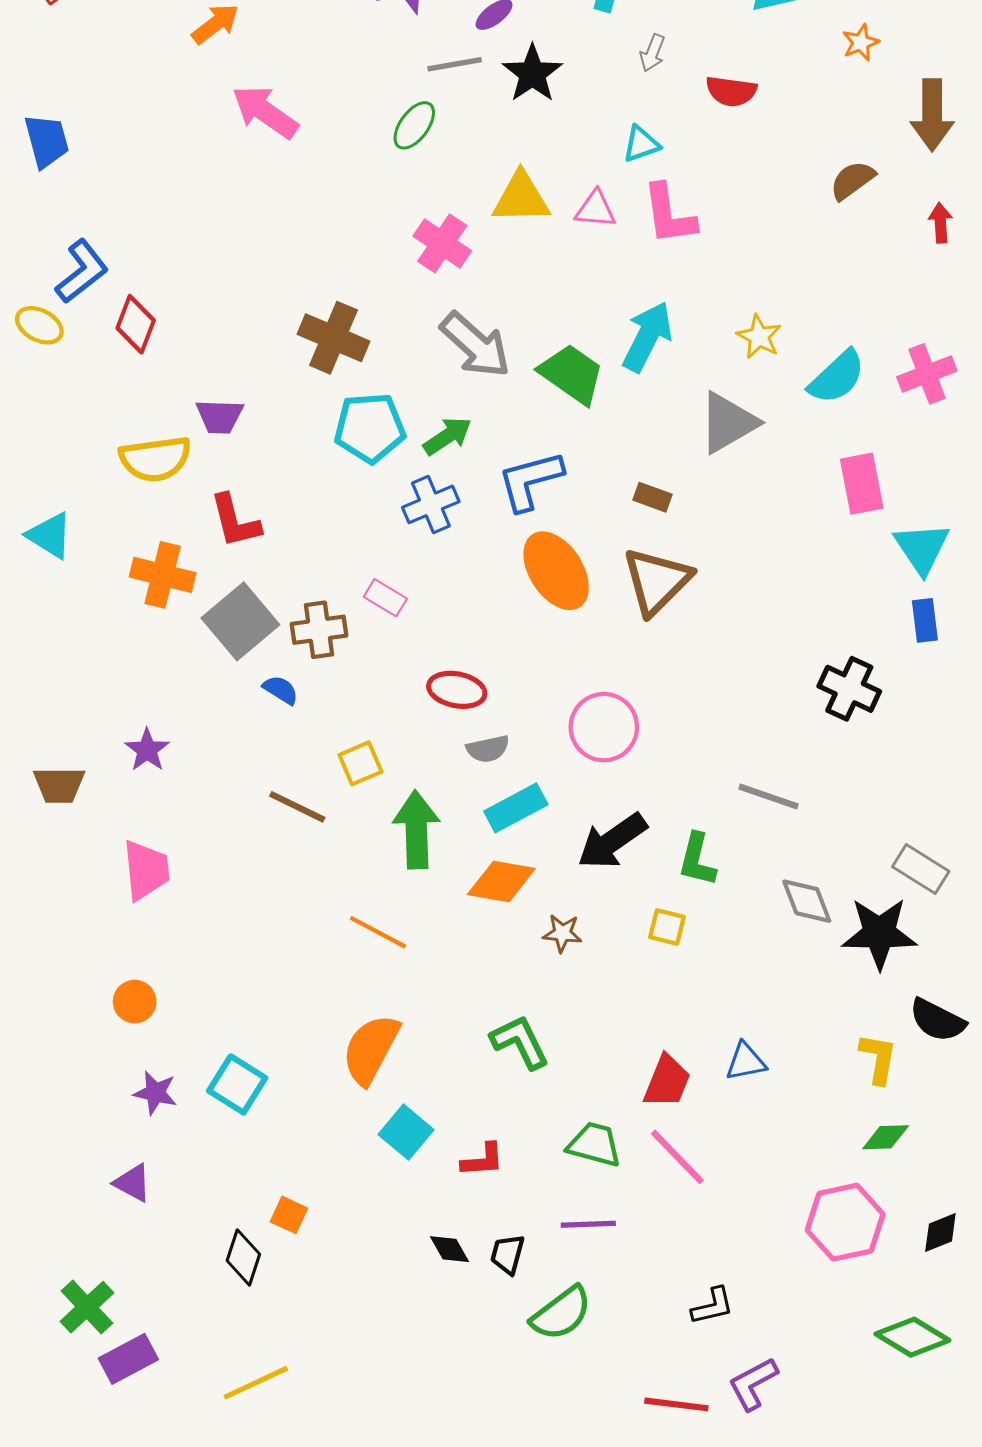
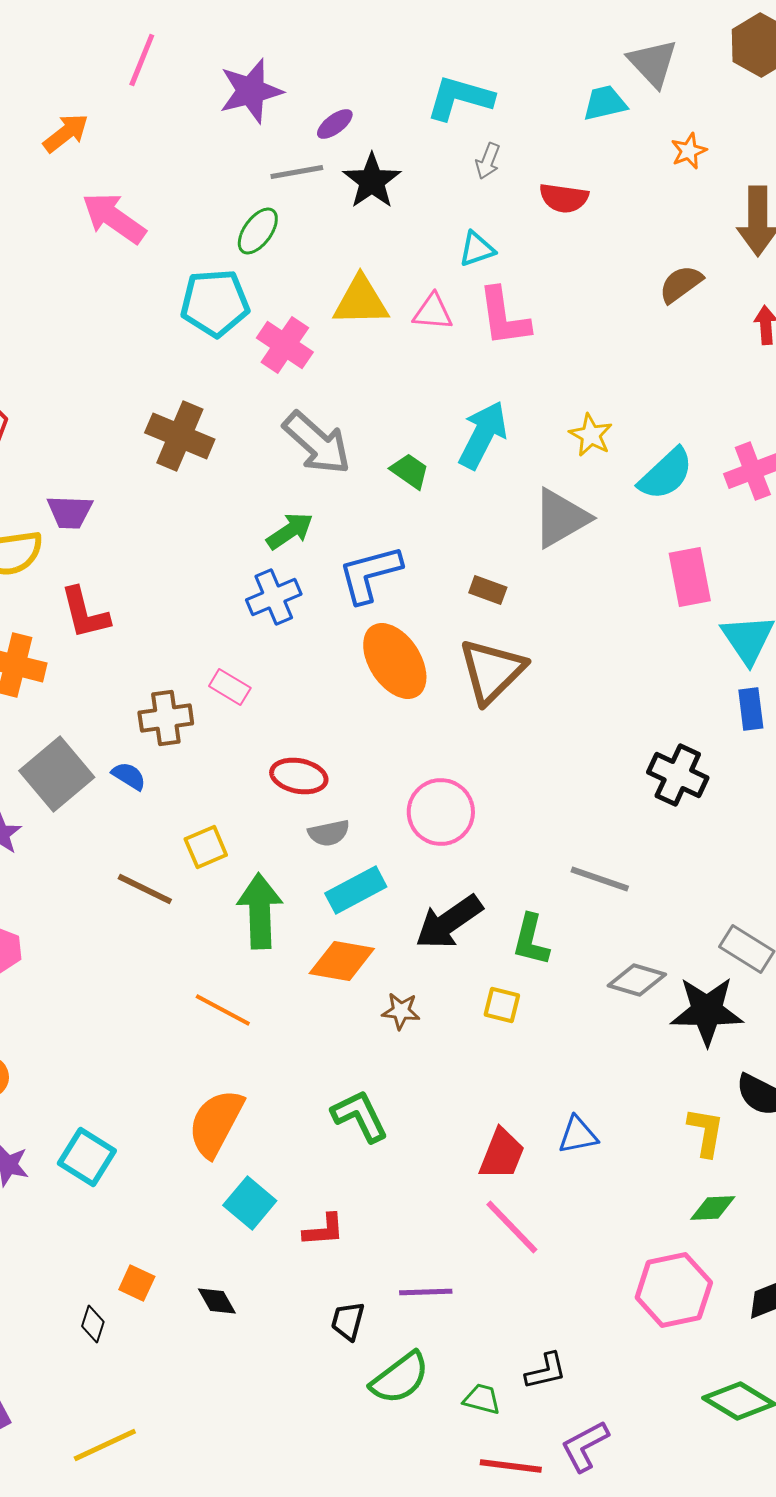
green trapezoid: (572, 374) -> (410, 471), size x0.6
cyan pentagon: (370, 428) -> (215, 303), moved
gray square: (240, 621) -> (57, 774), moved
gray diamond: (807, 901) -> (637, 980), turned -52
green trapezoid: (594, 1145) -> (482, 1399), moved, size x0.7
black diamond: (449, 1249) -> (217, 1301), moved
black diamond: (243, 1257) -> (93, 1324), size x0.7

